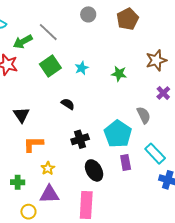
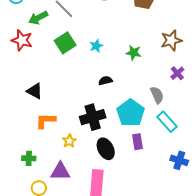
black semicircle: (68, 104) -> (105, 81), moved, turned -48
black triangle: (21, 115) -> (35, 91), turned -30
black cross: (80, 139) -> (93, 117), size x1.4
cyan rectangle: (155, 154) -> (167, 122), moved
yellow star: (48, 168) -> (69, 141), moved

